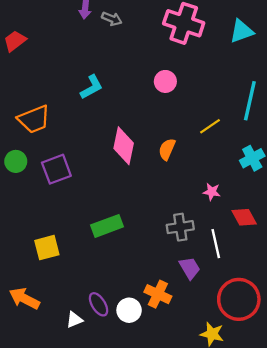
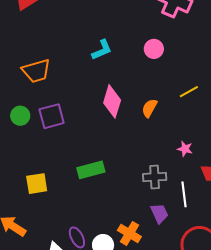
cyan L-shape: (92, 87) -> (102, 50), moved
green circle: (16, 161) -> (20, 116), moved

